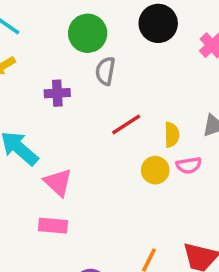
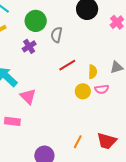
green circle: (88, 33) -> (36, 21), moved
purple cross: (57, 93) -> (29, 46), turned -32
pink rectangle: (53, 226) -> (12, 121), moved

